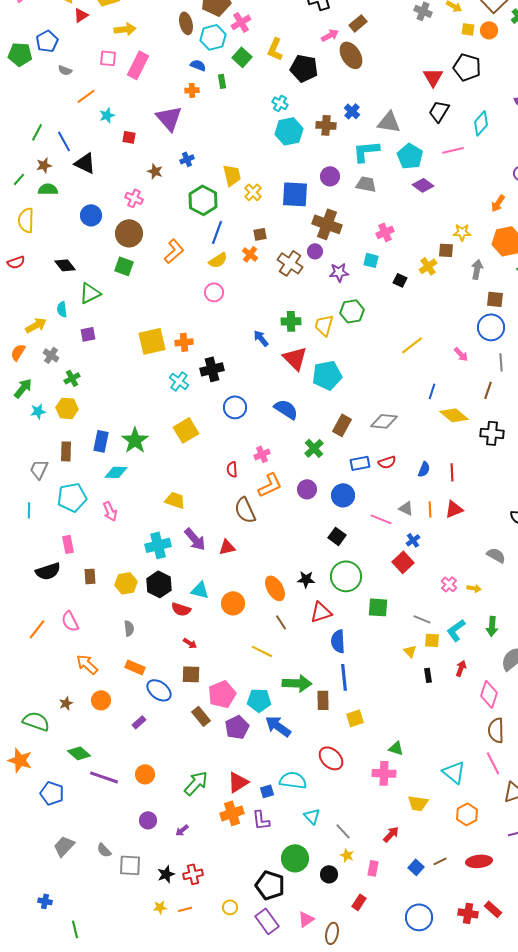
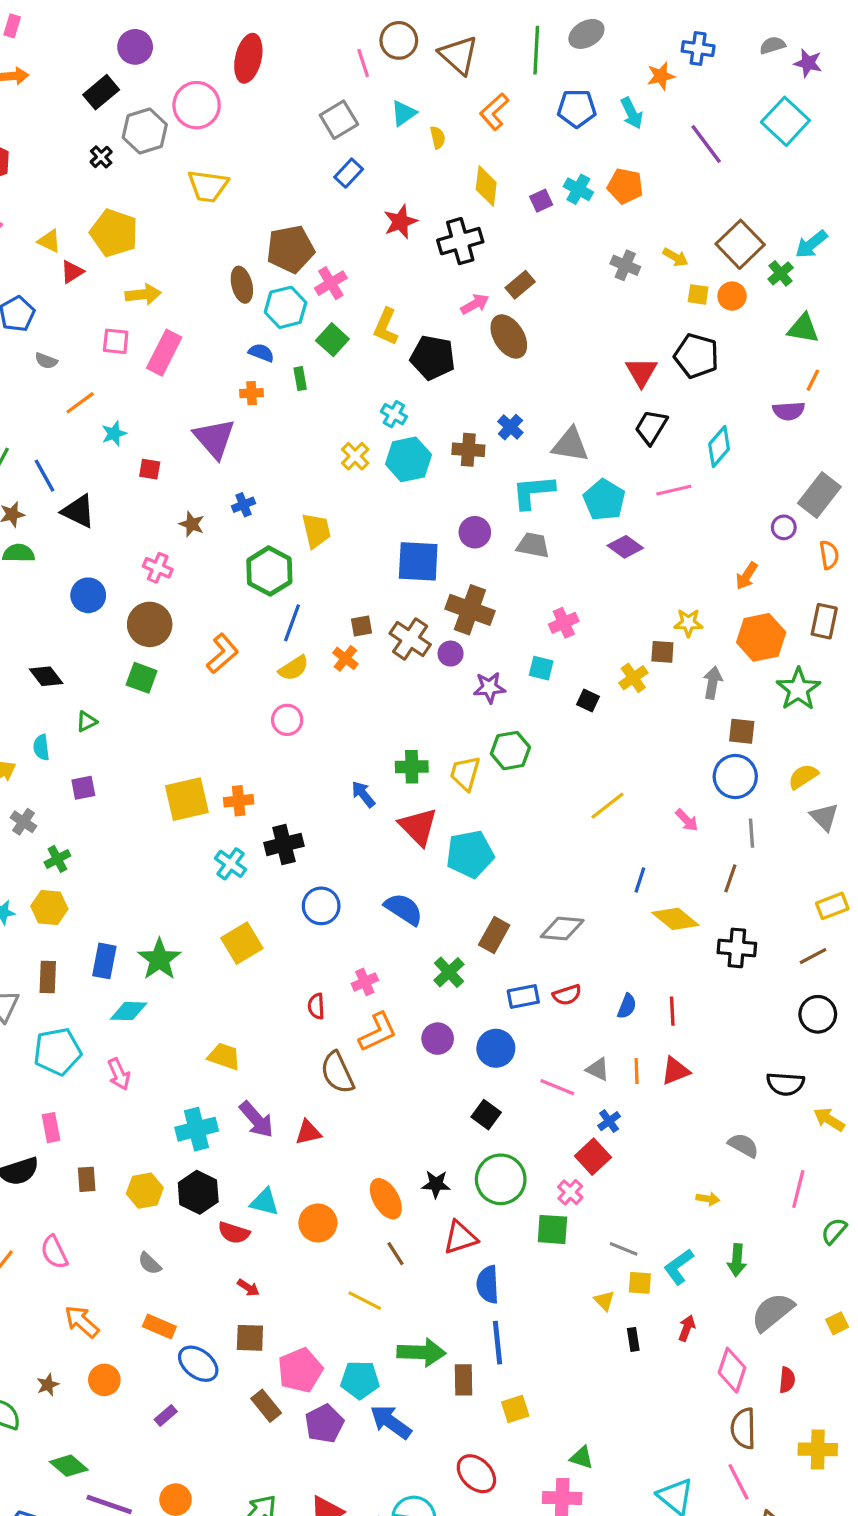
yellow cross: (253, 192) -> (355, 456), moved
brown cross: (290, 263) -> (410, 639), moved
green triangle: (90, 293) -> (87, 721), size x0.6
pink cross: (449, 584) -> (570, 1192), moved
gray semicircle: (129, 628) -> (150, 1263), turned 140

